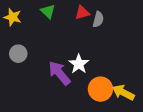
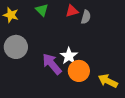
gray circle: (18, 54) -> (16, 47), size x1.5
orange circle: (100, 89) -> (79, 71), moved

